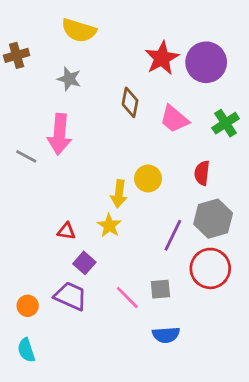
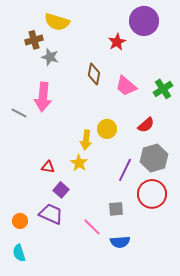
brown cross: (17, 55) -> (34, 40), moved
red star: (162, 58) -> (117, 42), size x0.7
purple circle: (206, 62) -> (144, 21), moved
red semicircle: (202, 173) -> (146, 125), turned -138
pink line: (127, 297) -> (92, 227), moved

